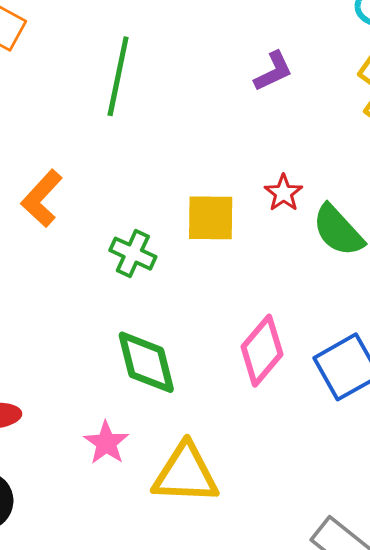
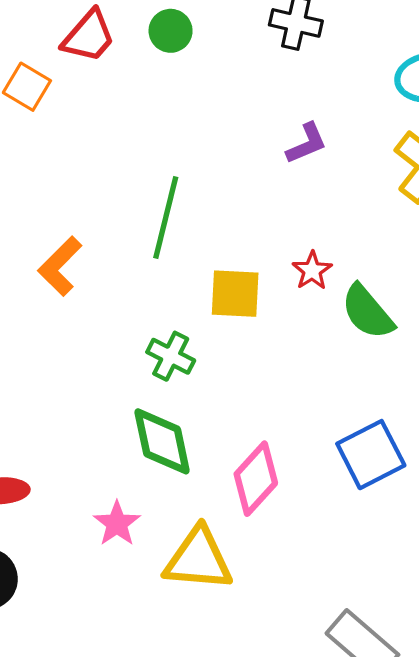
green line: (118, 76) -> (166, 218), moved
green cross: (133, 254) -> (171, 356), moved
pink diamond: (262, 351) -> (256, 479), moved

